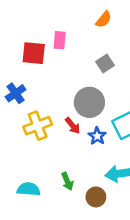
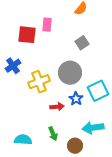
yellow cross: (38, 126) -> (39, 82), moved
red arrow: (73, 126) -> (57, 107), moved, turned -56

